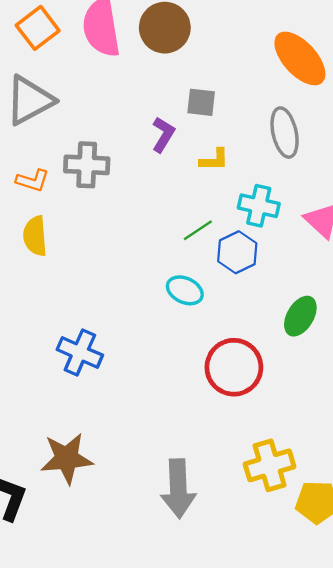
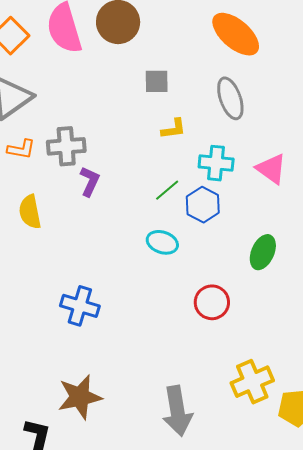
purple L-shape: (163, 135) -> (90, 181), moved
orange L-shape: (33, 180) -> (21, 149), moved
red circle: (234, 367) -> (212, 302), size x0.7

